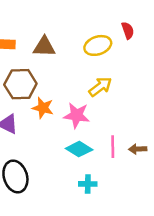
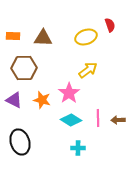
orange star: (43, 108) -> (42, 100), moved
pink star: (77, 115) -> (69, 93), turned 30

